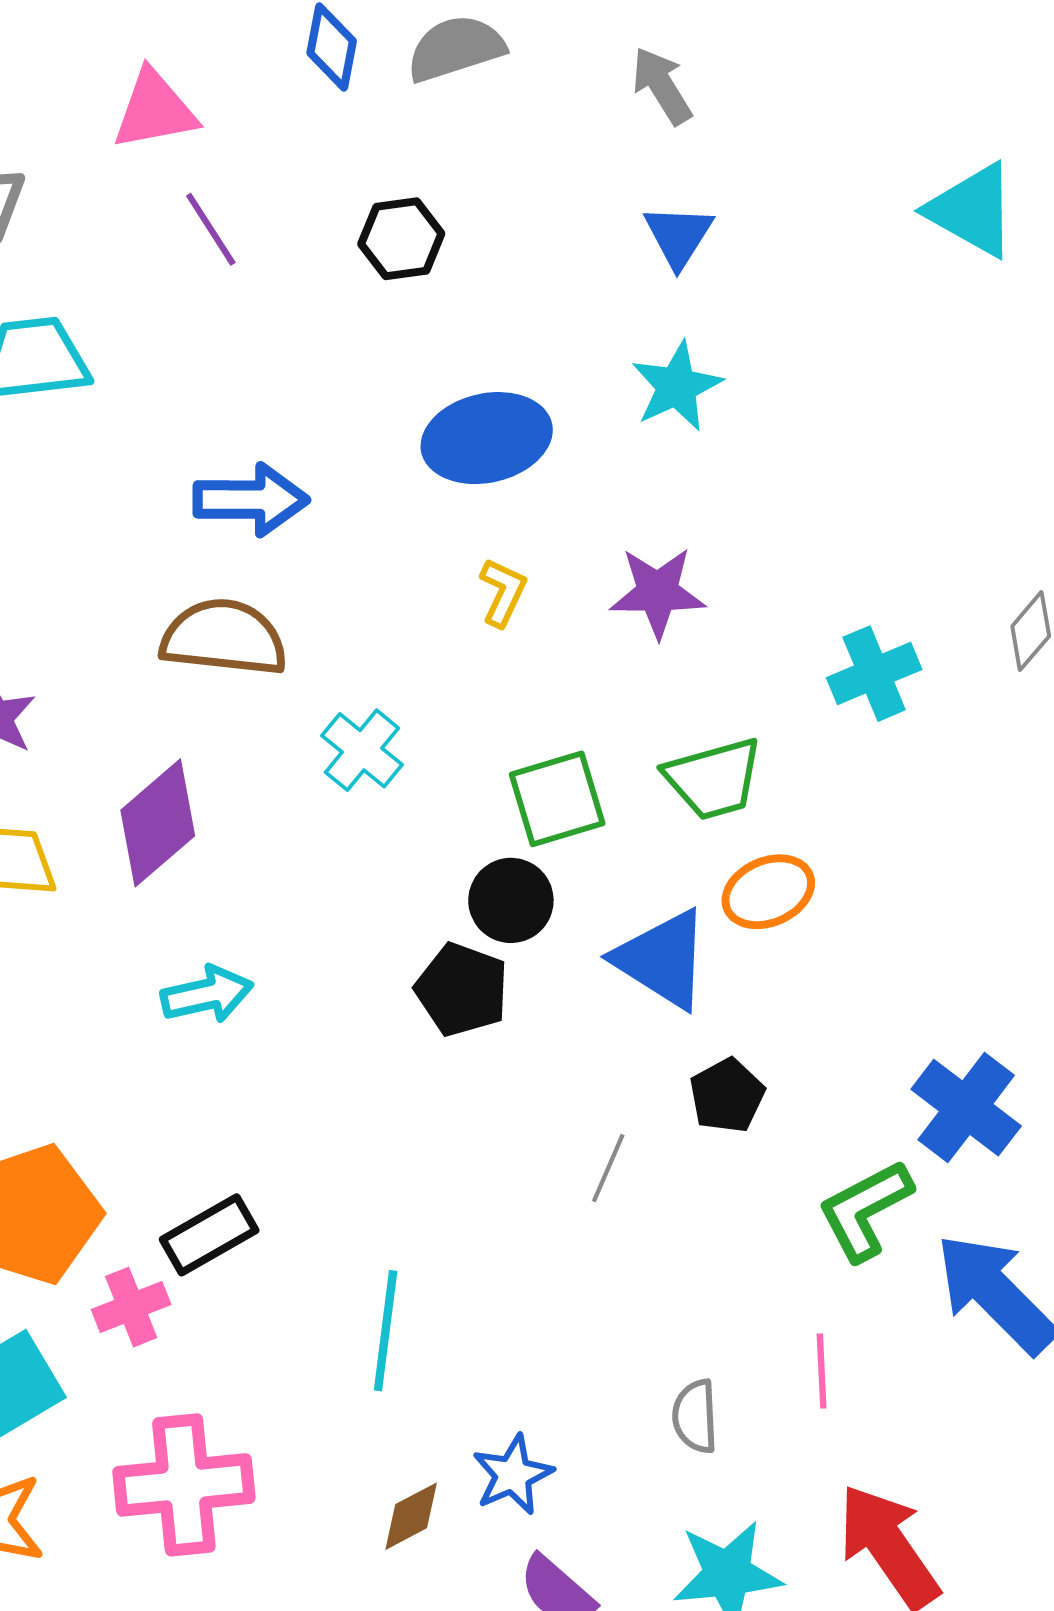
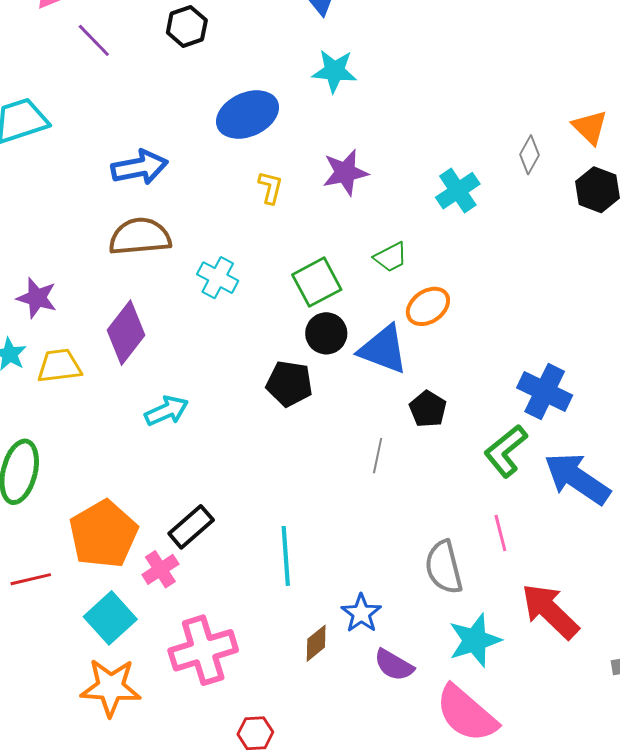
cyan star: (677, 386) -> (334, 71), turned -30
green trapezoid: (714, 779) -> (391, 257), size x0.7
black circle: (511, 900) -> (326, 333), moved
gray semicircle: (695, 1416) -> (444, 567), size x1.5

